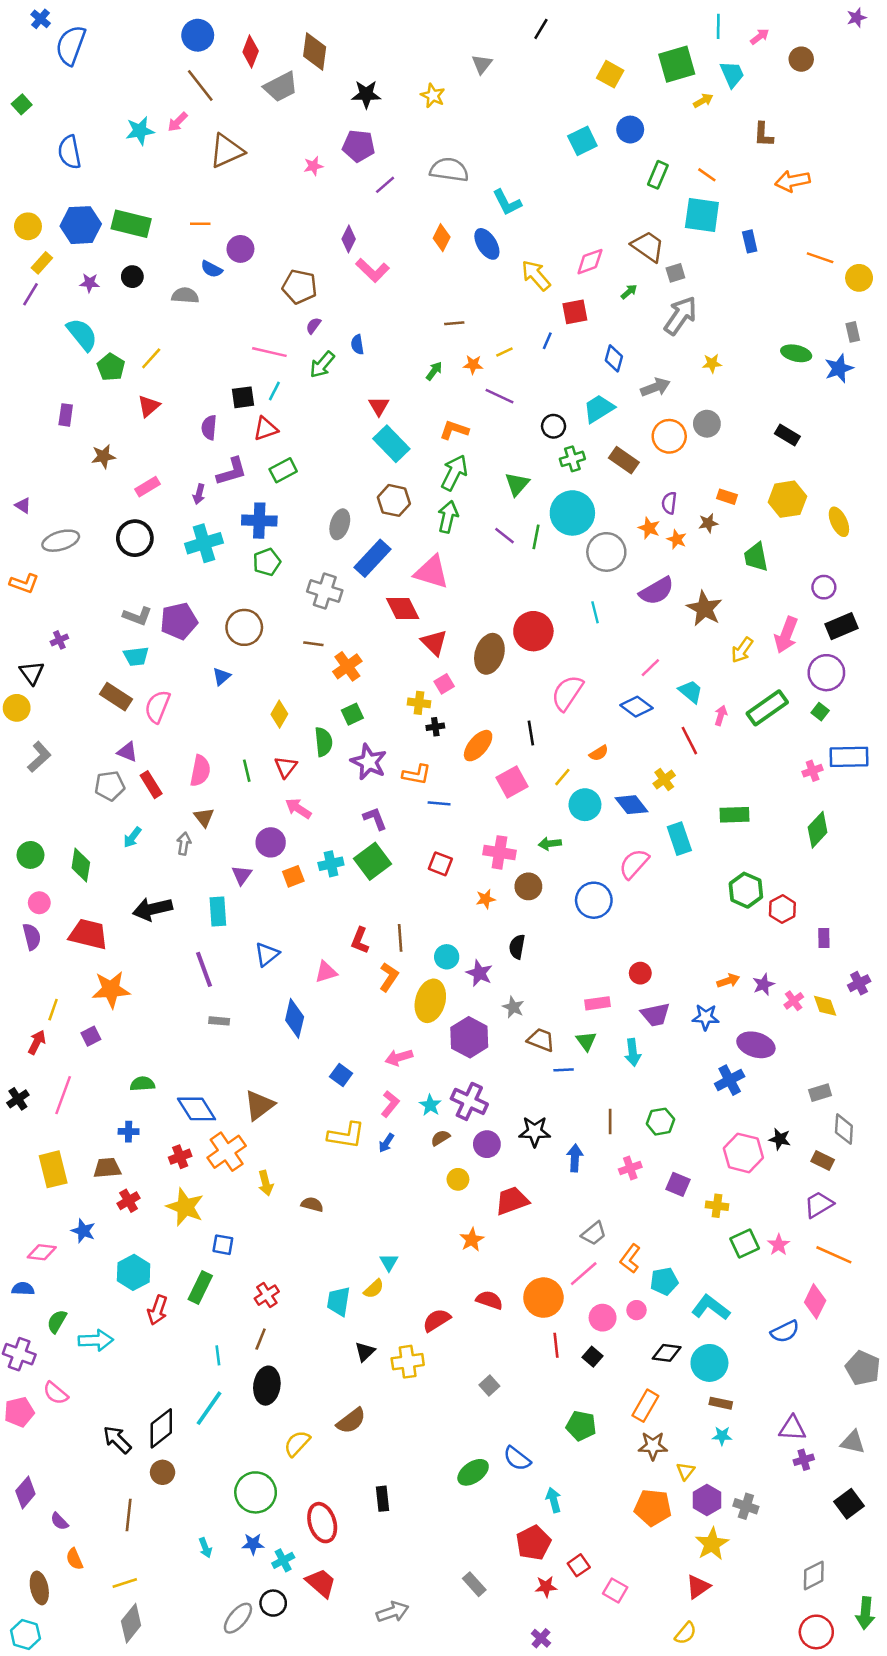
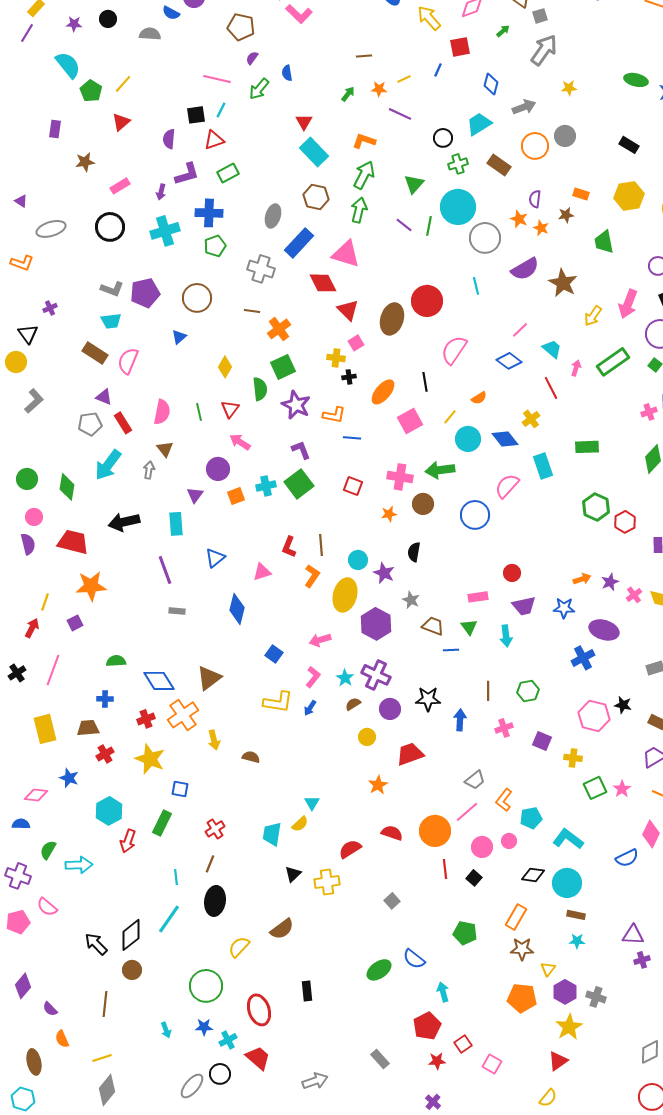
green square: (352, 714) -> (283, 367), size x1.4
cyan arrow: (132, 837) -> (108, 465), size x1.8
green arrow: (550, 844) -> (440, 470), size x1.6

